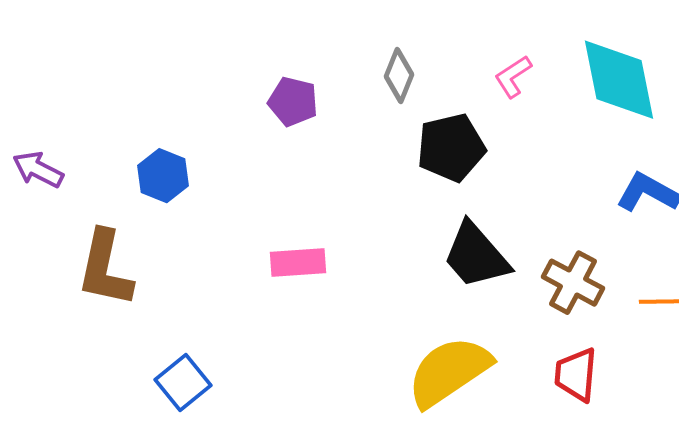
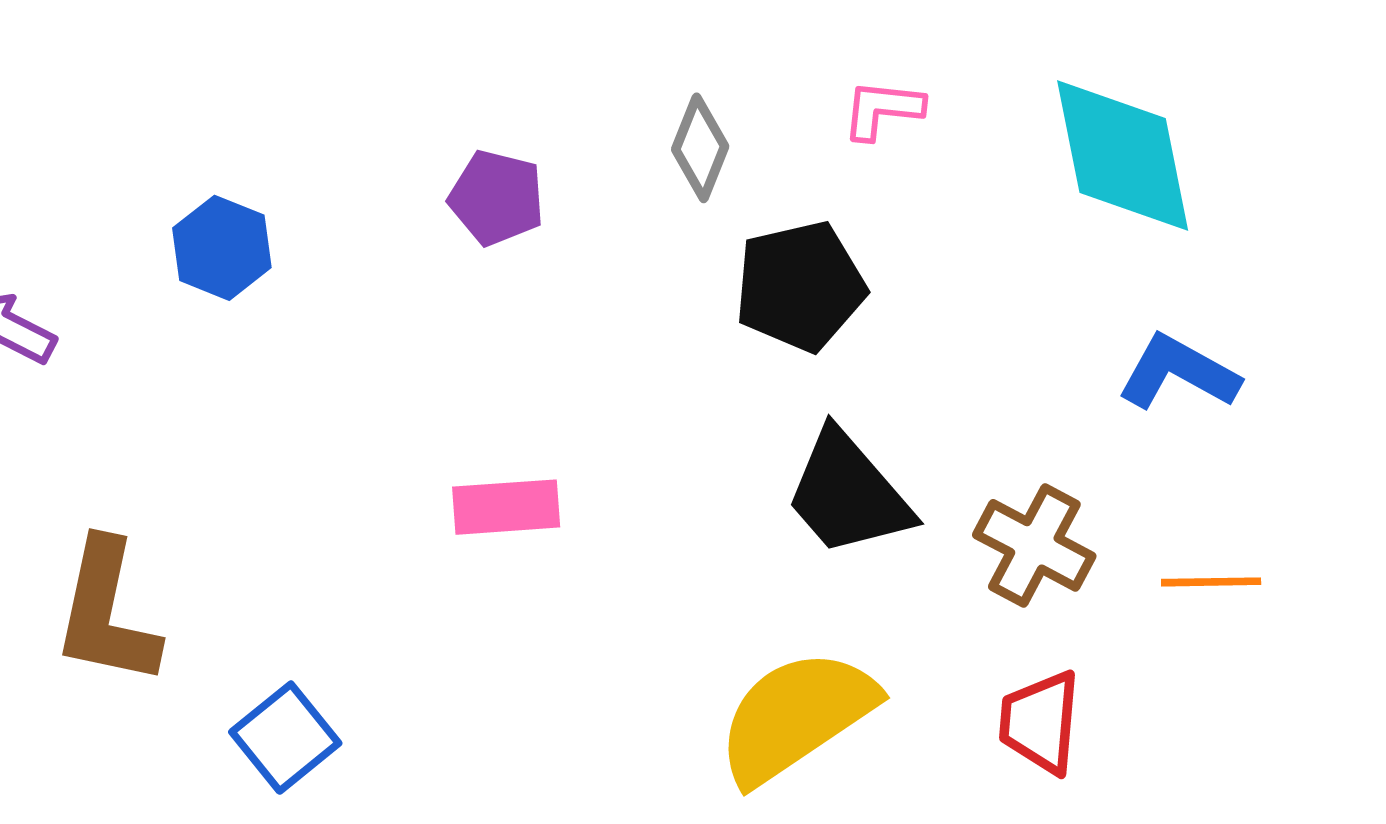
pink L-shape: (513, 77) -> (883, 109), moved, turned 39
blue hexagon: (163, 176) -> (222, 248), moved
brown L-shape: (105, 269) -> (107, 613), moved

